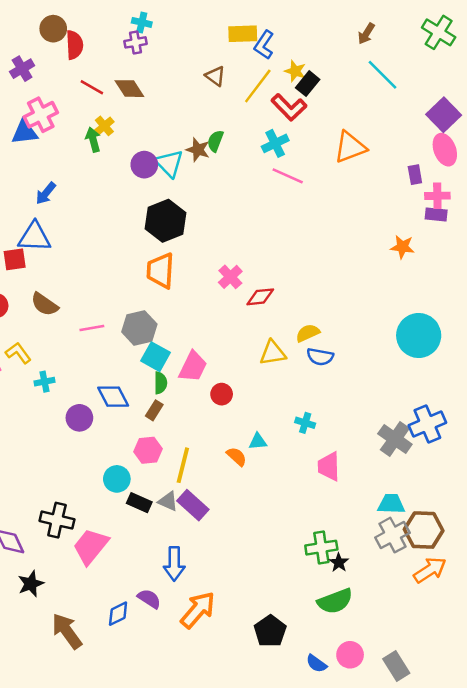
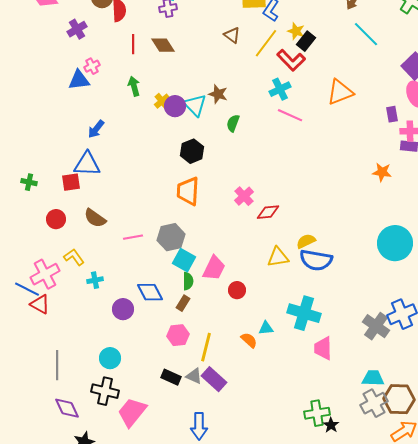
red line: (92, 87) -> (133, 44), turned 60
pink cross: (41, 115) -> (92, 66), size x0.6
yellow cross: (104, 126) -> (162, 101), moved
green semicircle: (215, 141) -> (233, 123), moved
black hexagon: (165, 221) -> (192, 151), size x0.7
blue semicircle: (320, 357) -> (316, 260), size x1.5
cyan cross: (305, 423) -> (304, 313), size x2.0
cyan circle: (117, 479) -> (110, 358), moved

